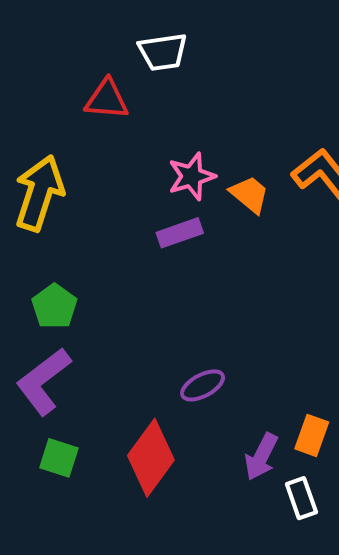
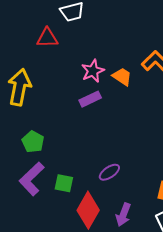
purple arrow: (261, 457) -> (123, 215), moved
green square: (59, 458) -> (64, 183), moved

